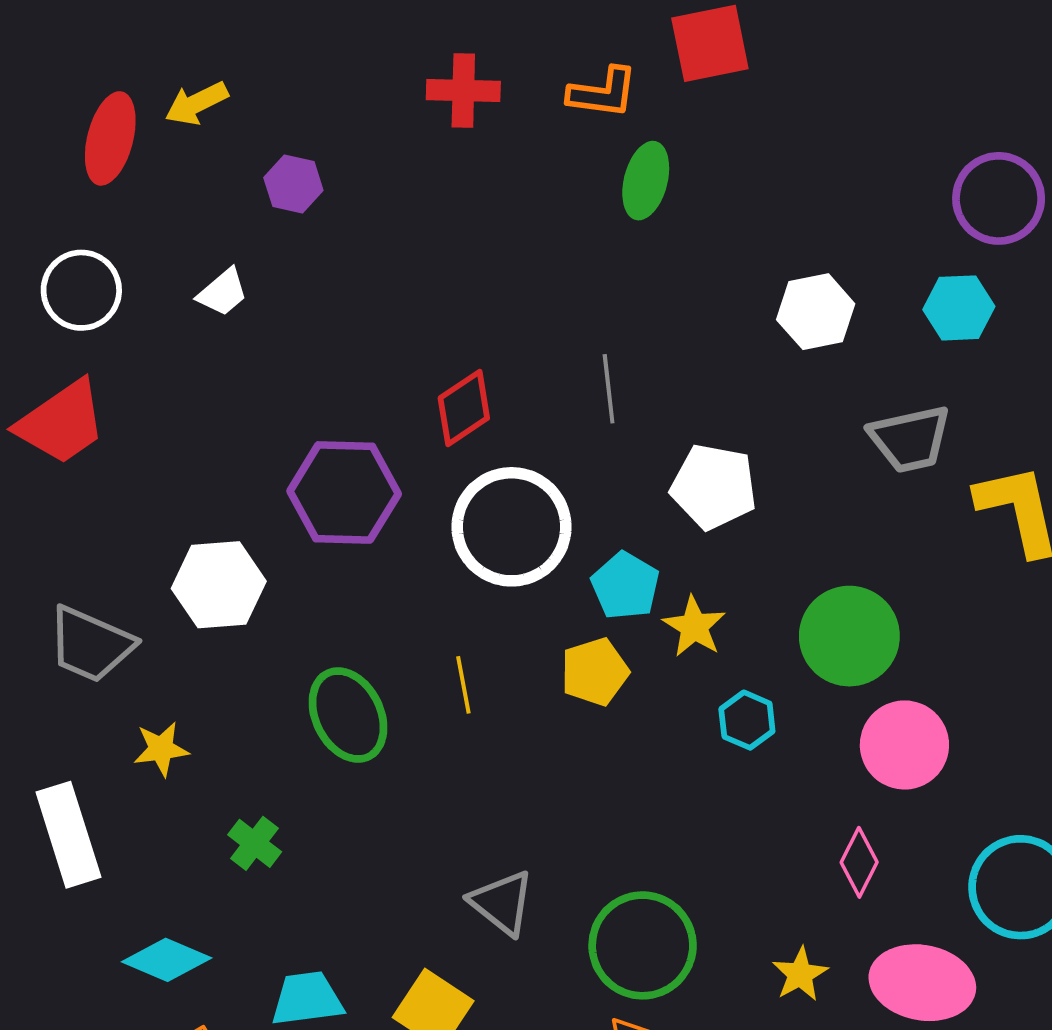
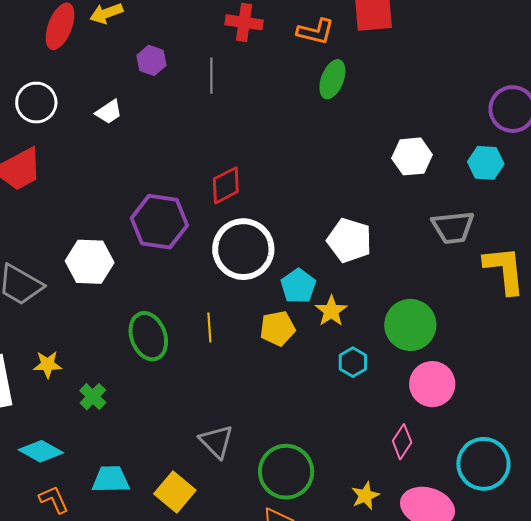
gray line: (609, 389) -> (211, 76), moved
yellow star: (161, 749) -> (47, 364), moved

